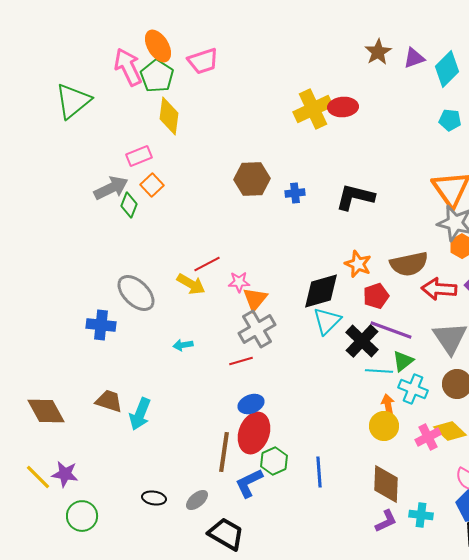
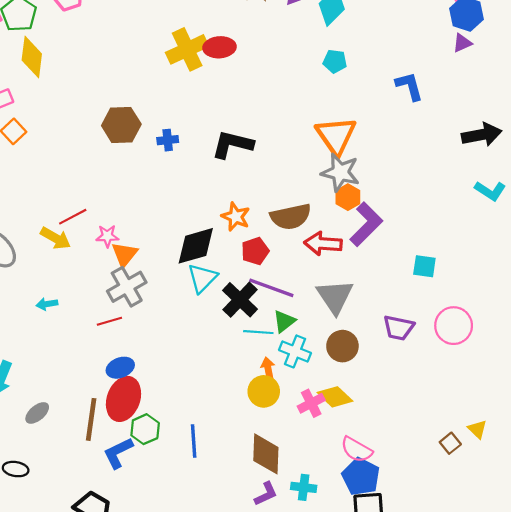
gray ellipse: (197, 500) -> (37, 413), moved

